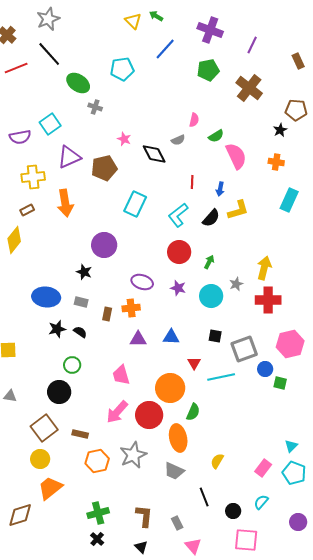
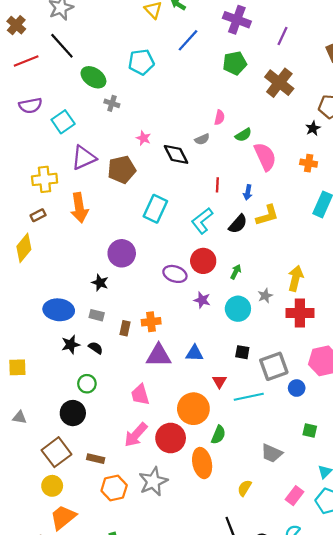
purple semicircle: (20, 137) -> (30, 106), moved
purple ellipse: (142, 282) -> (175, 274), moved
purple triangle: (138, 339) -> (159, 355), size x1.4
green square: (280, 383) -> (310, 430), moved
gray trapezoid: (174, 471) -> (272, 453), moved

